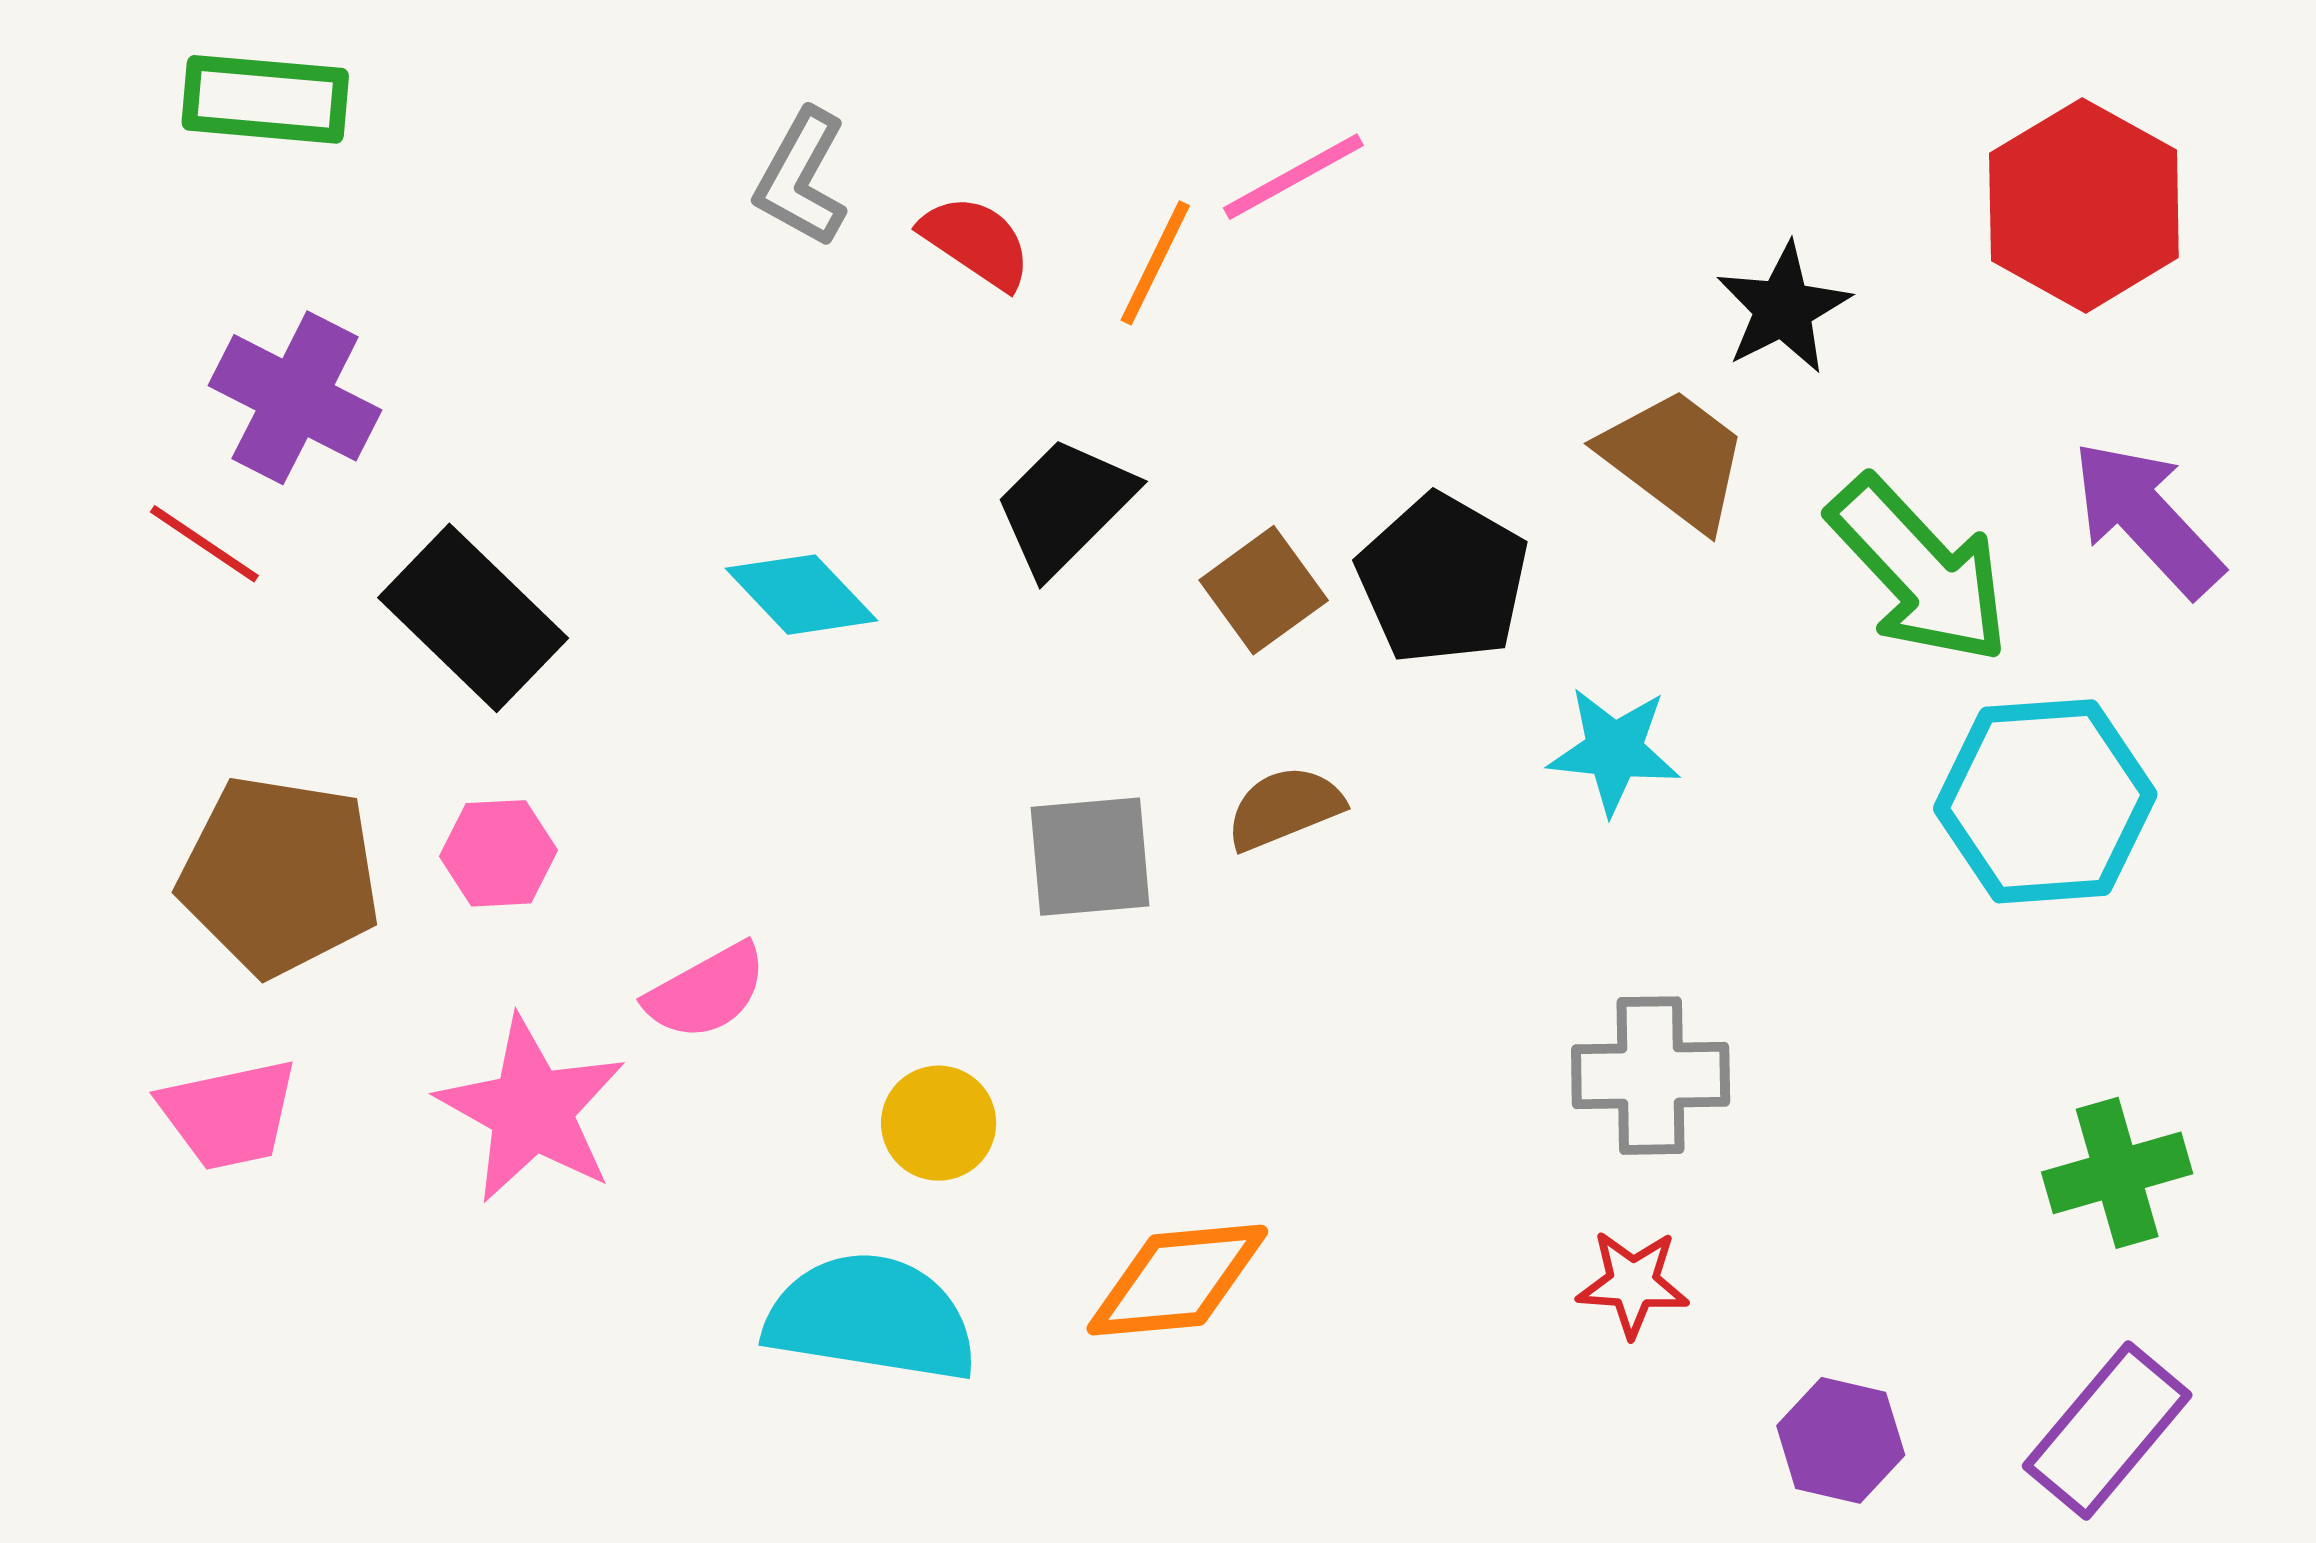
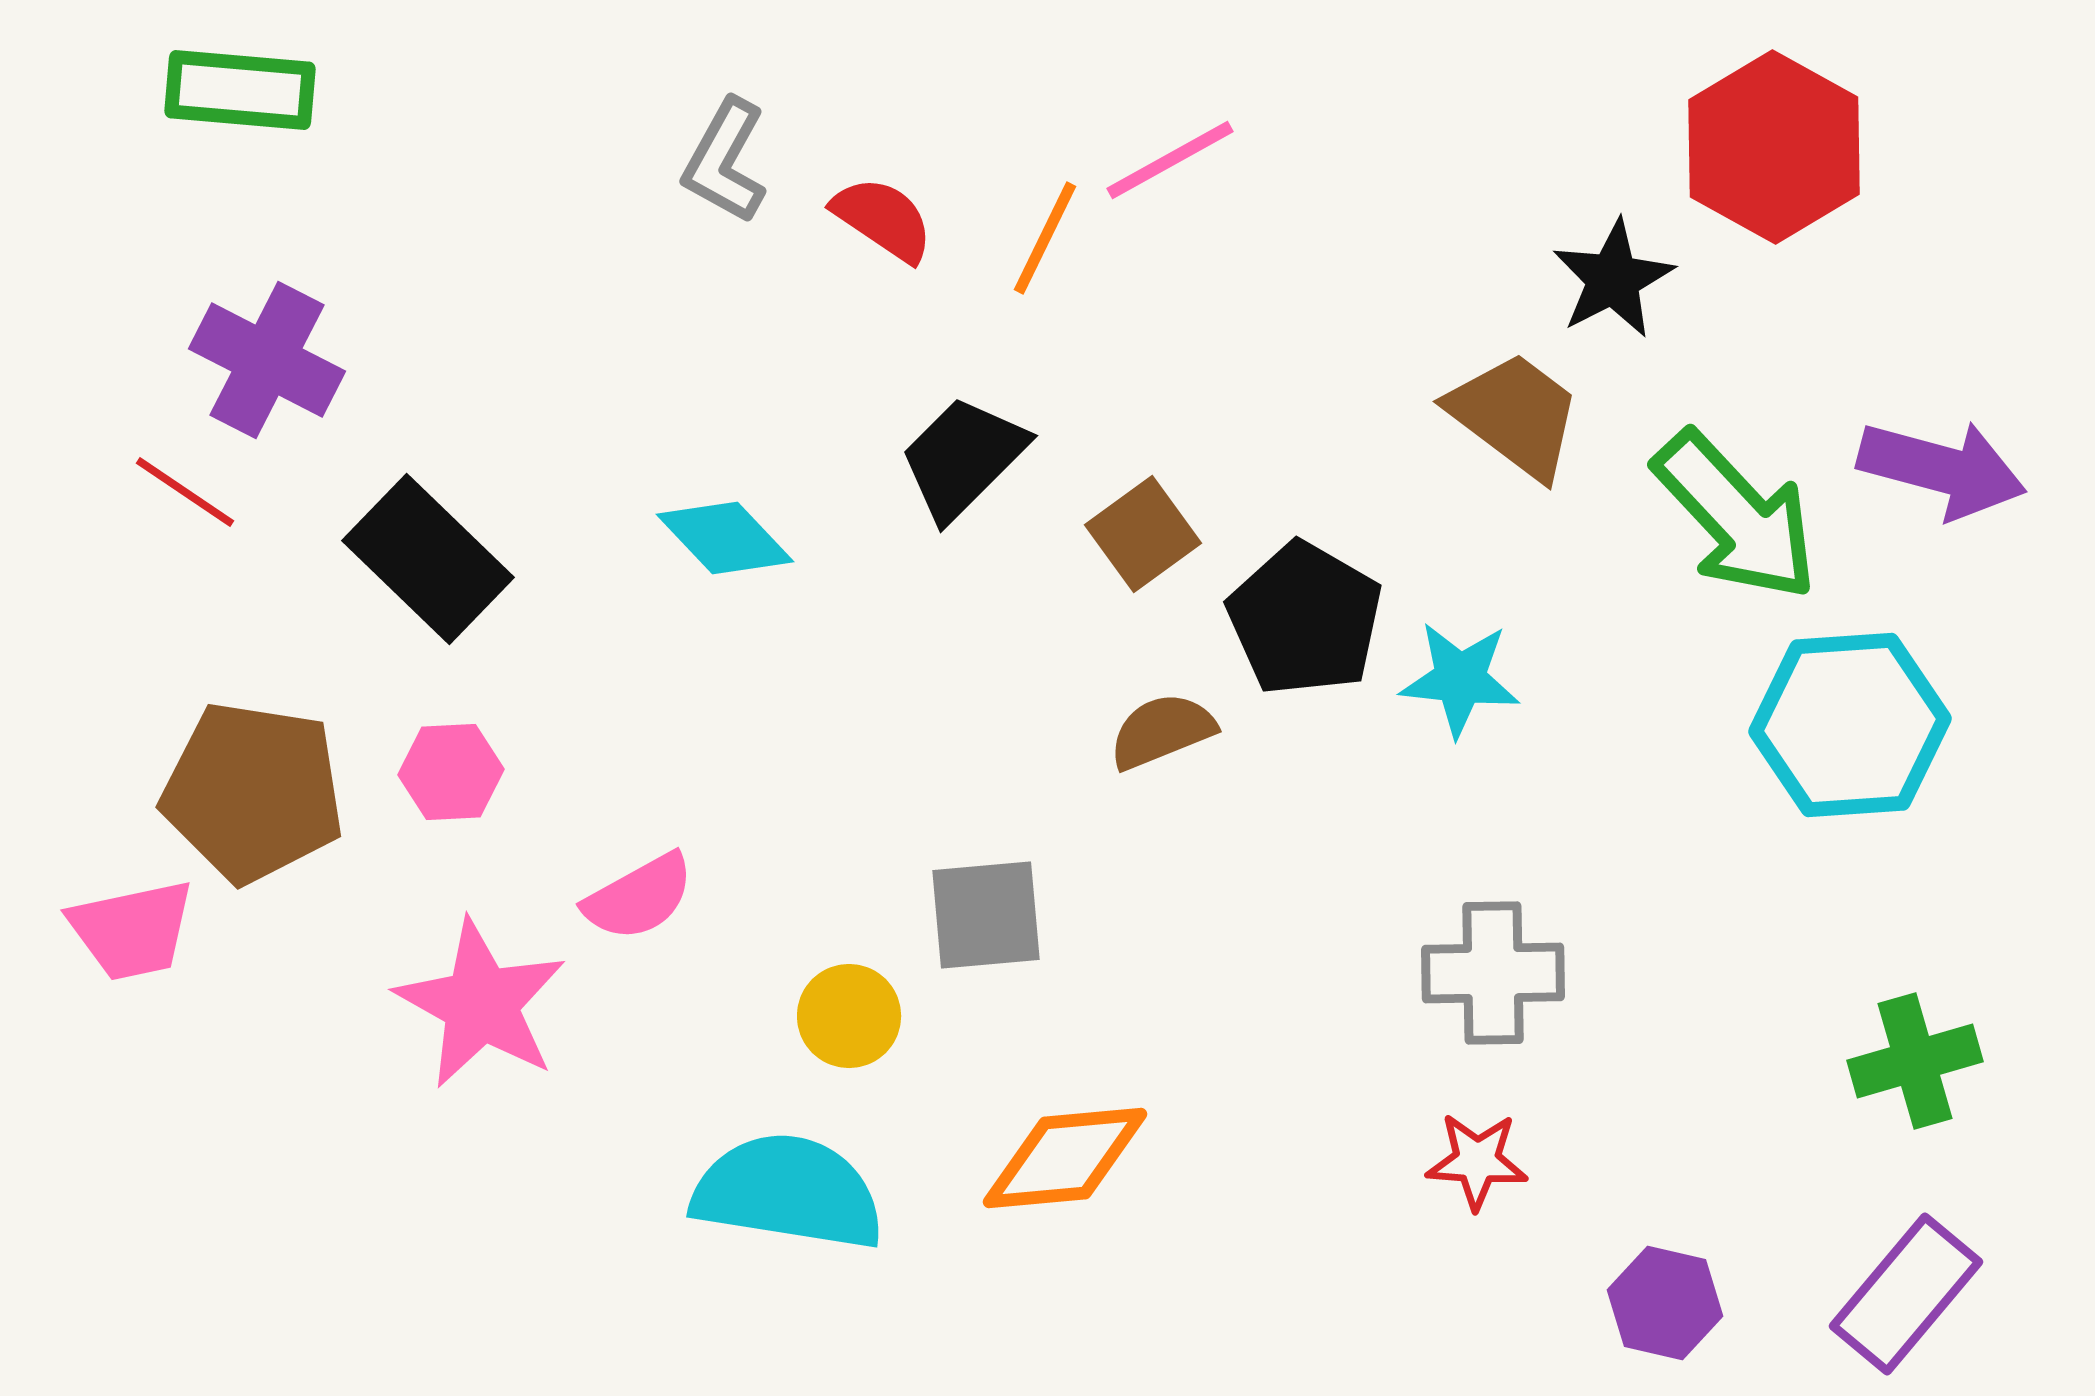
red hexagon: (2084, 205) -> (1774, 147), moved
purple arrow: (2147, 518) -> (1942, 469), turned 148
black pentagon: (1443, 579) -> (1305, 619), moved
gray square: (1090, 857) -> (986, 915), moved
pink trapezoid: (229, 1114) -> (132, 930), moved

